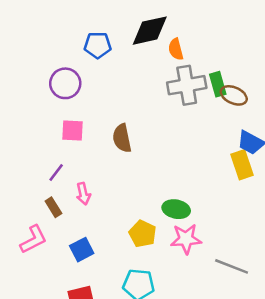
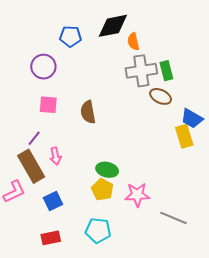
brown ellipse: (234, 95) -> (161, 96), moved
brown rectangle: (53, 207) -> (31, 166), size x2.0
green ellipse: (176, 209) -> (107, 170), moved

